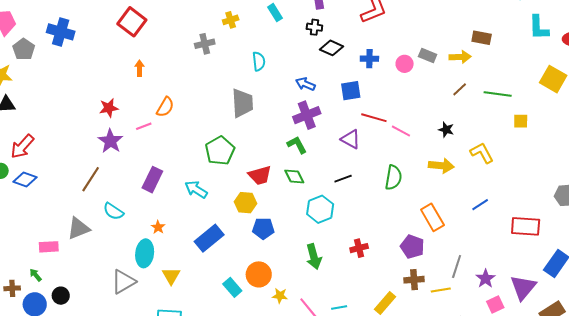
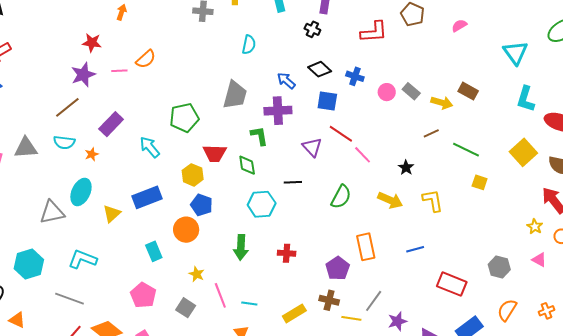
black diamond: (332, 48) -> (320, 69), moved
orange arrow: (139, 68) -> (121, 12), moved
gray trapezoid: (242, 103) -> (235, 95), moved
brown line: (91, 179) -> (67, 107), moved
cyan semicircle: (113, 211) -> (64, 142), turned -45
orange star: (158, 227) -> (92, 154), moved
orange circle: (259, 274) -> (186, 230), moved
yellow triangle: (171, 276) -> (112, 214), moved

